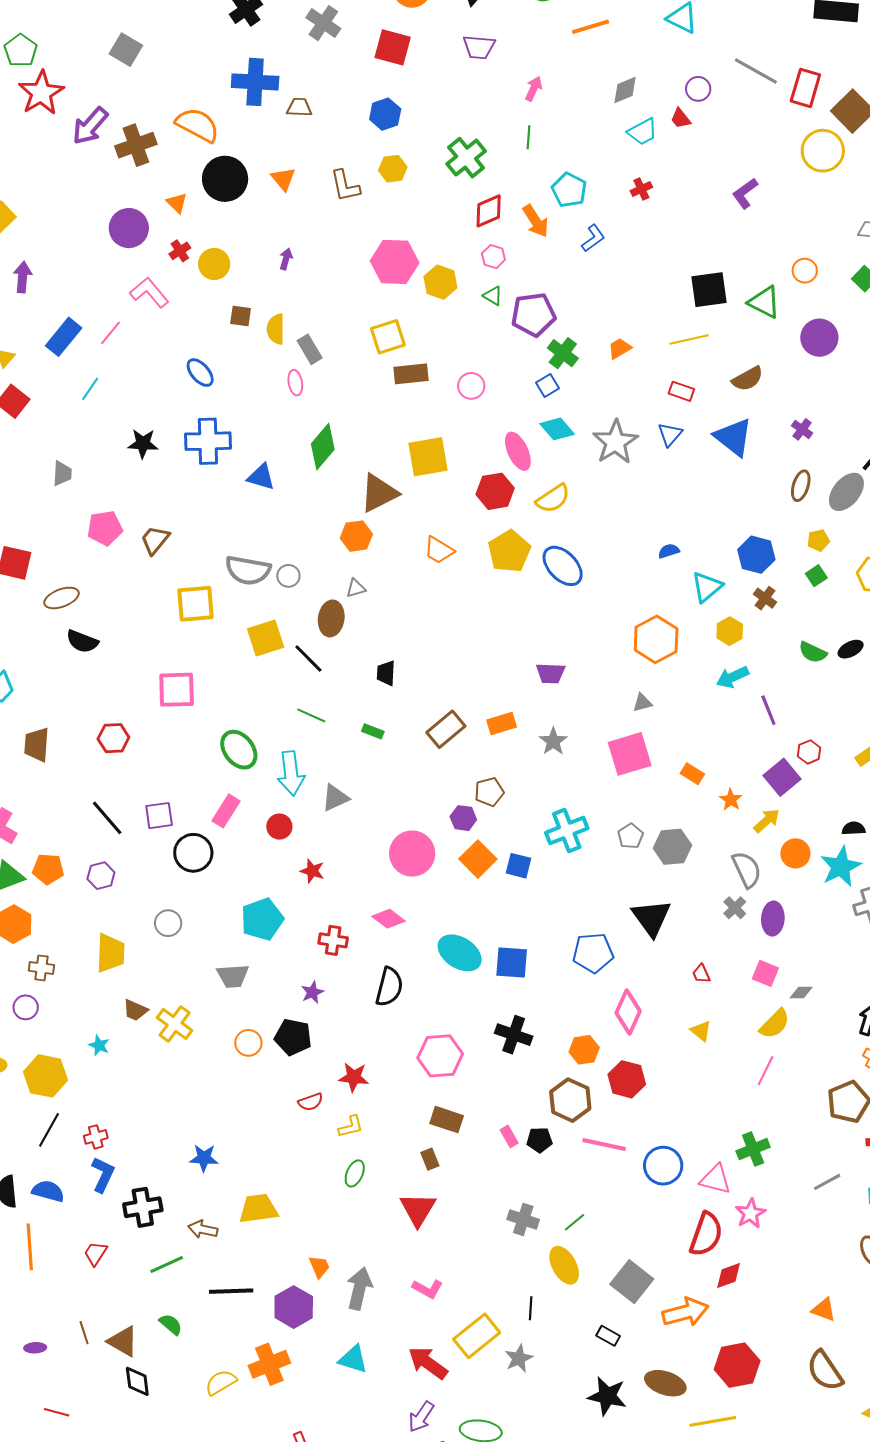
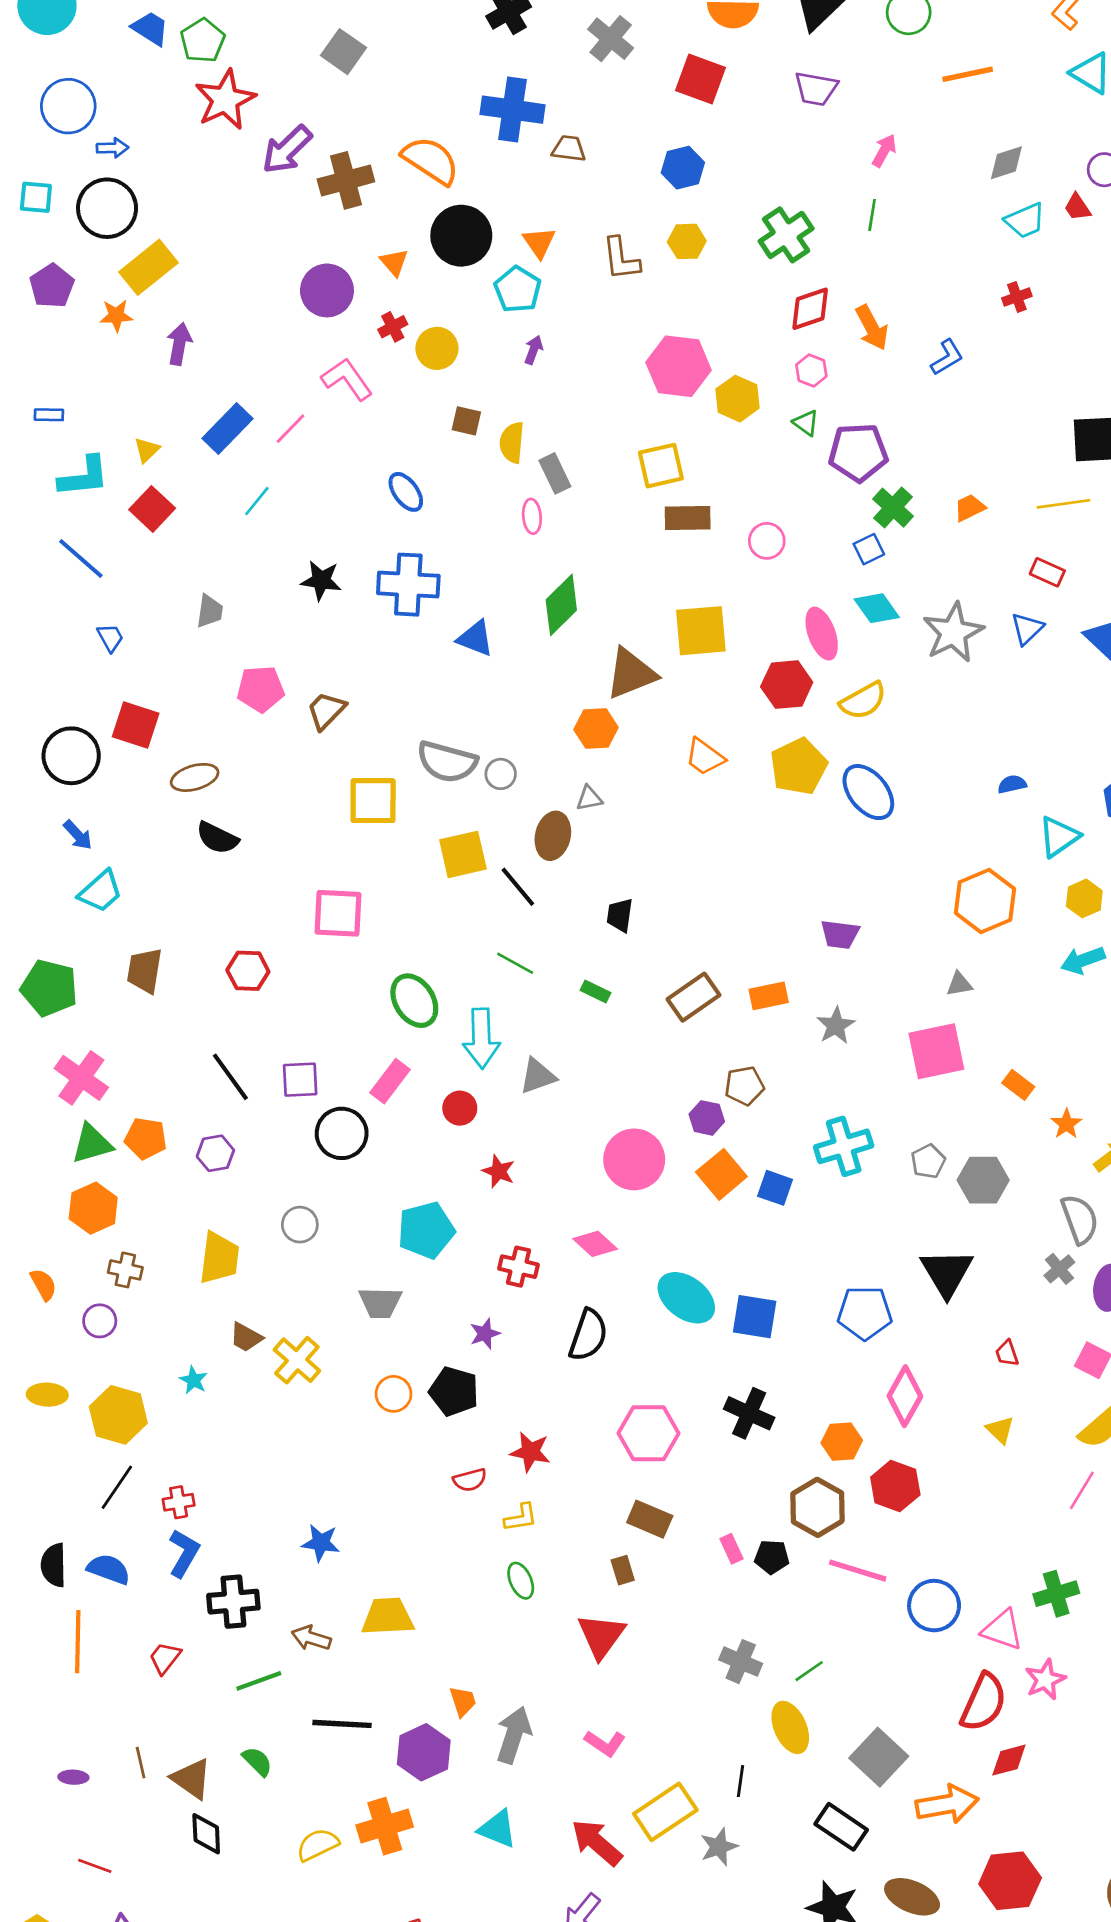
cyan pentagon: (569, 190) -> (518, 289), moved
green ellipse: (355, 1173) -> (521, 1581), turned -52
black rectangle: (608, 1336) -> (841, 1827), size x1.6

